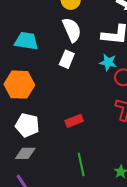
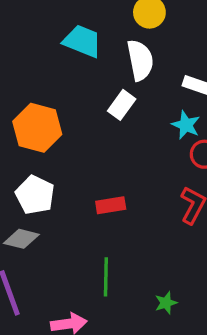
cyan trapezoid: (26, 41) -> (82, 41), moved

